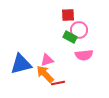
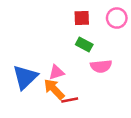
pink circle: (79, 30) -> (117, 18), moved
blue triangle: (21, 64) -> (25, 77), turned -30

